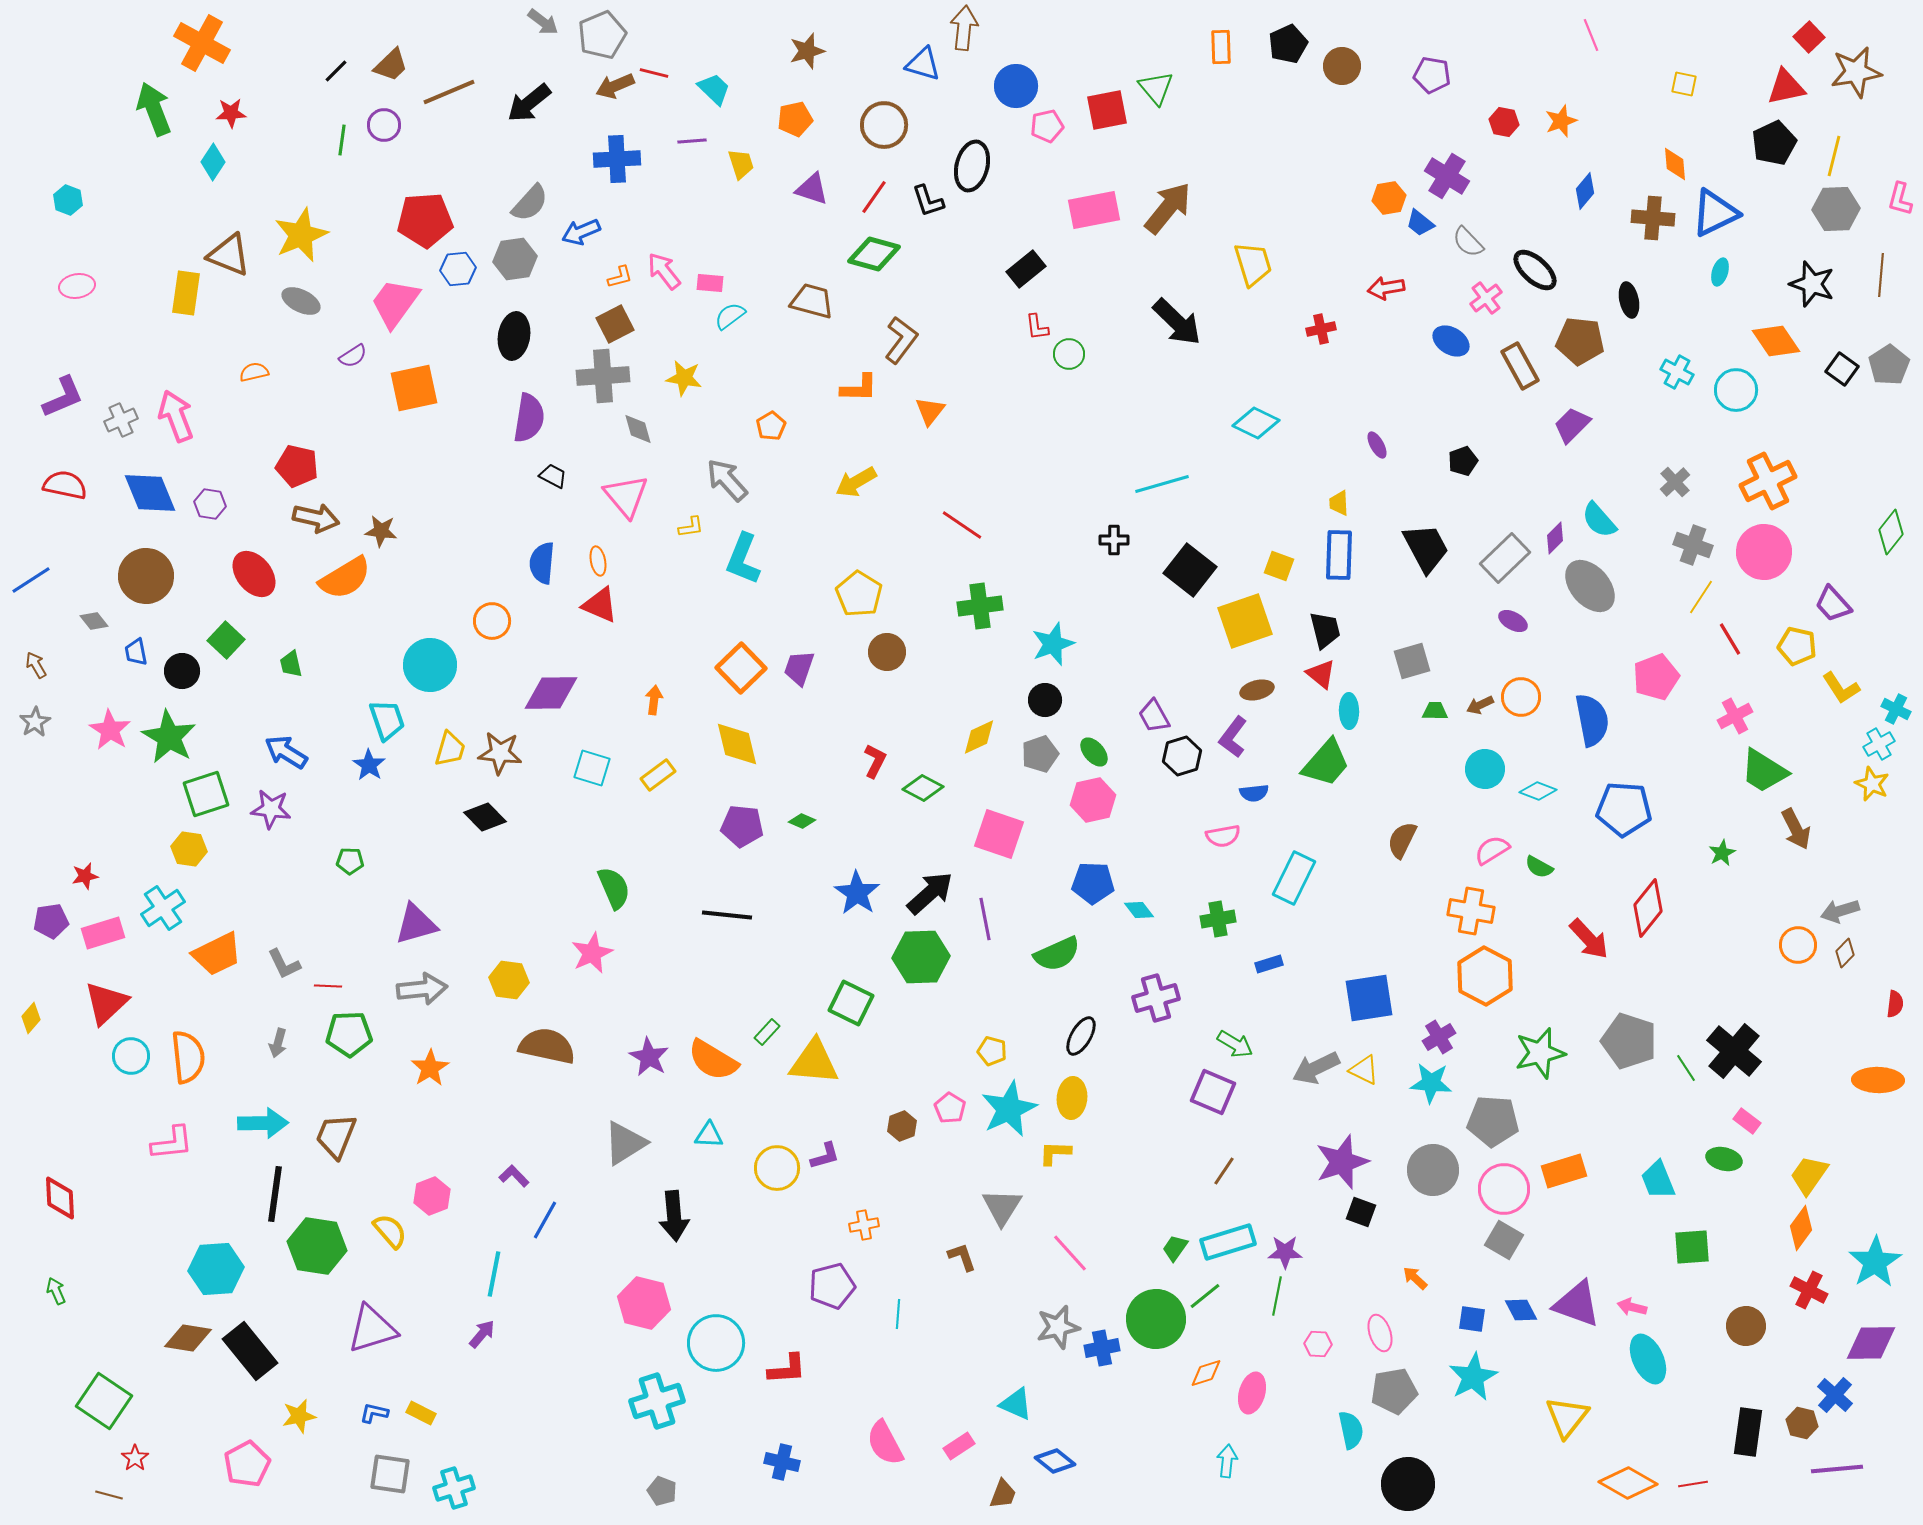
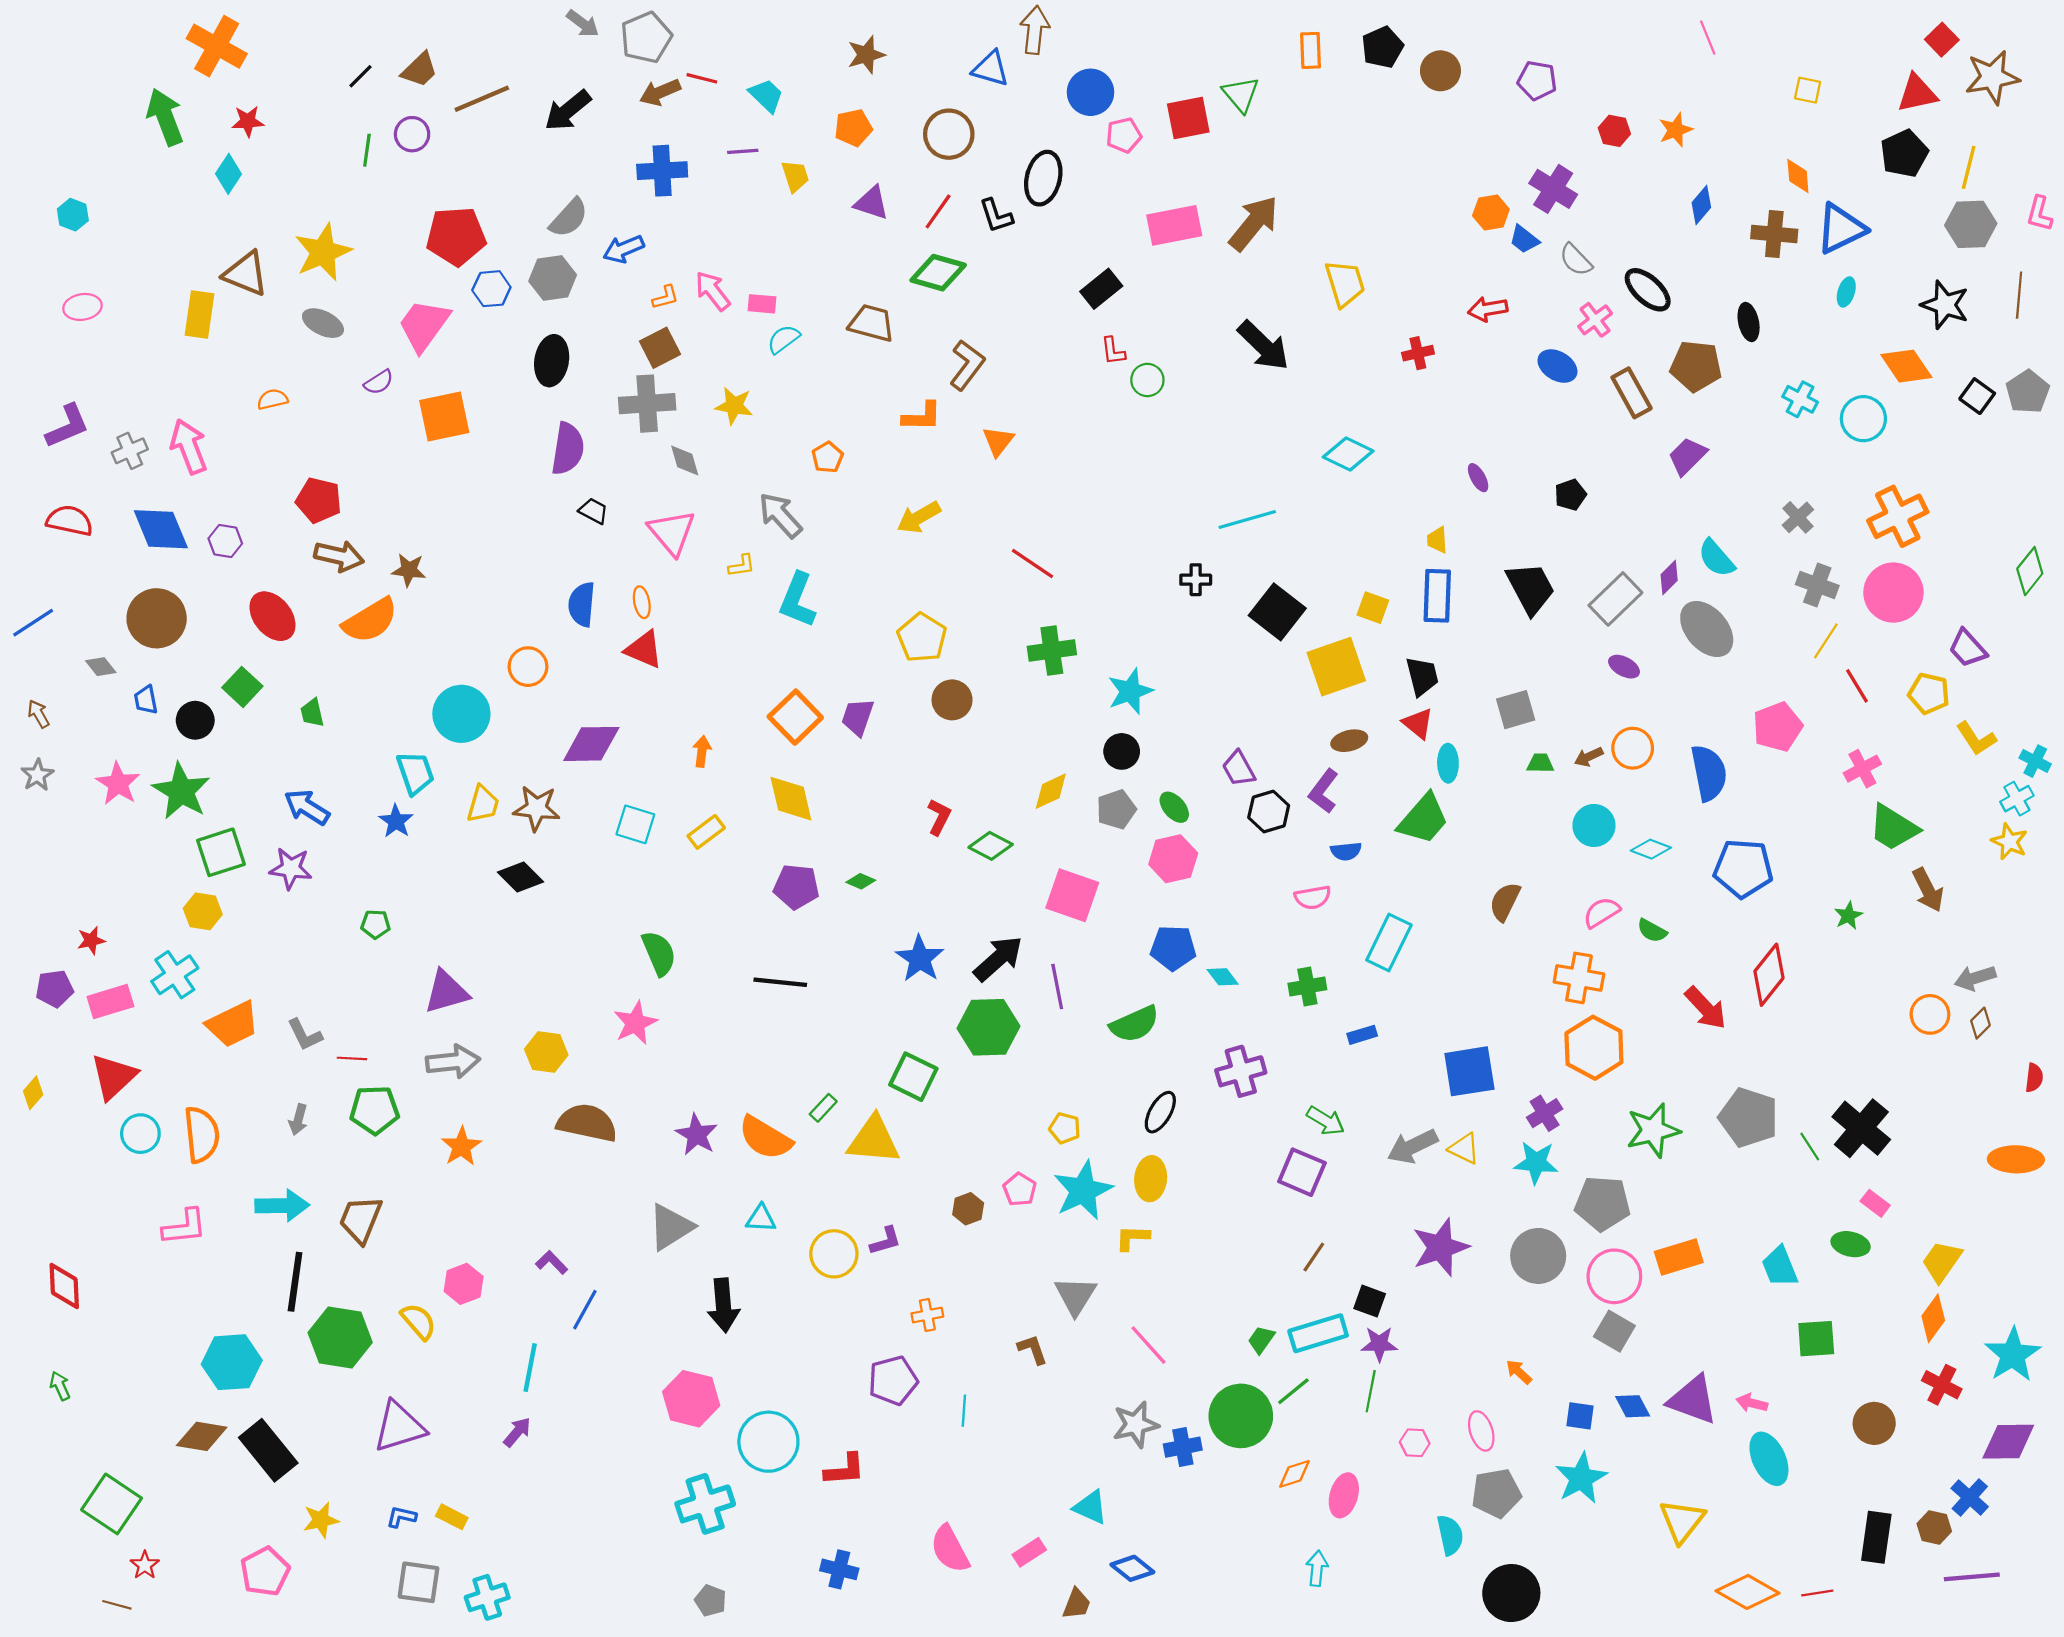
black square: (1361, 1212) -> (1370, 1301), moved

